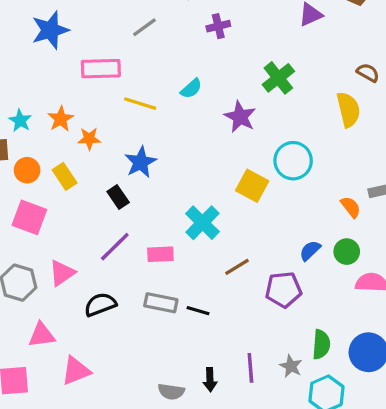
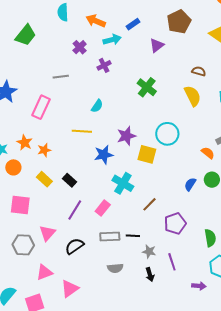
gray line: (144, 27) -> (61, 77), turned 42
pink rectangle: (101, 69) -> (41, 107), turned -50
yellow line: (140, 104) -> (82, 131), moved
purple star: (240, 117) -> (126, 136), moved, turned -30
blue star: (141, 162) -> (104, 155), moved, turned 30
orange circle: (27, 170) -> (13, 167), moved
yellow rectangle: (65, 176) -> (44, 179), moved
pink rectangle: (160, 254) -> (103, 208), turned -35
purple pentagon: (283, 290) -> (175, 224), moved
gray star: (291, 366) -> (149, 252), moved
gray semicircle: (171, 392) -> (115, 268), moved

